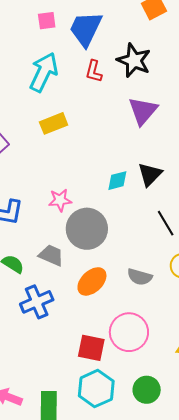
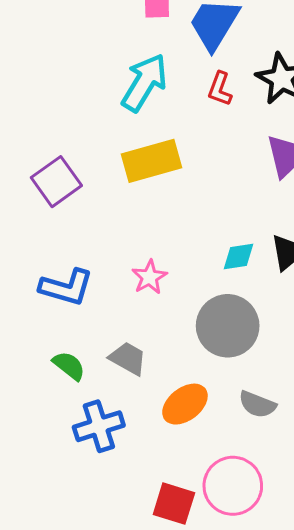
yellow rectangle: (54, 123) -> (152, 161), size x1.4
pink star: (60, 200) -> (149, 277), turned -30
gray circle: (87, 229) -> (228, 326), moved

